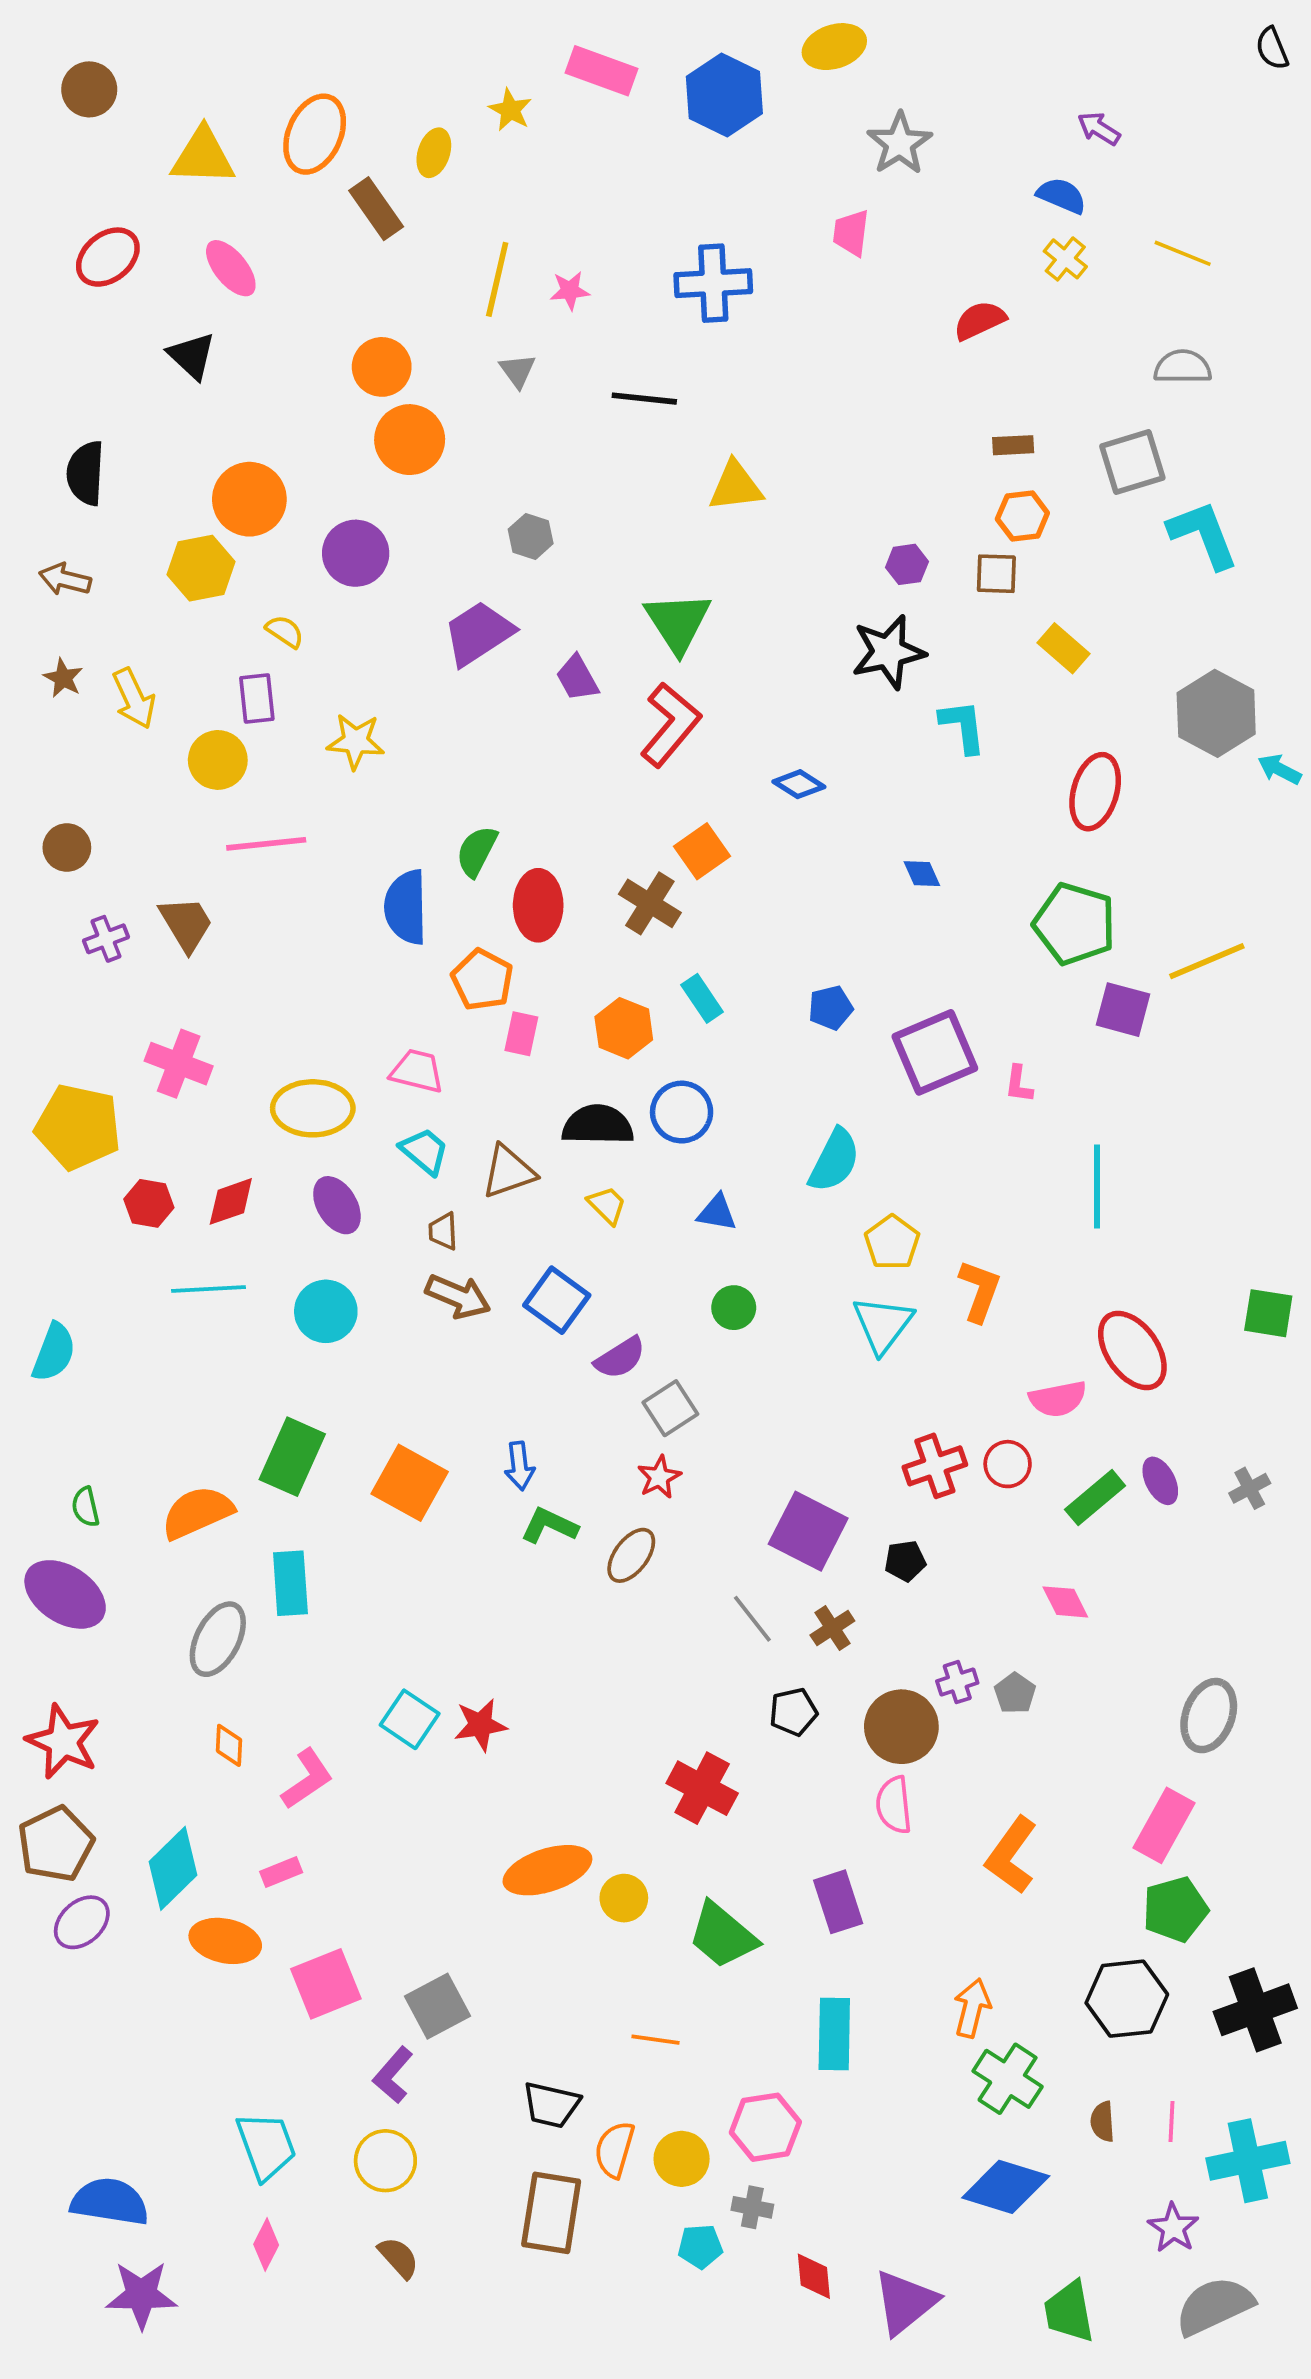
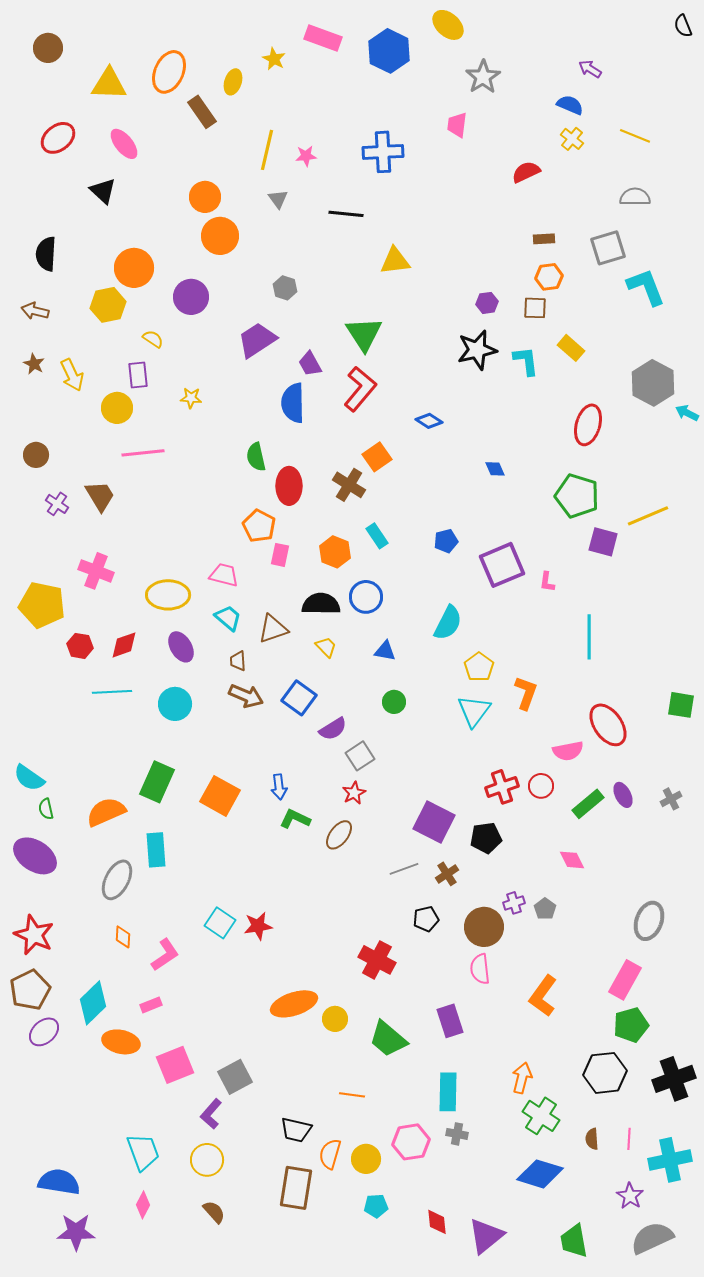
yellow ellipse: (834, 47) -> (448, 25), turned 60
cyan L-shape: (963, 726) -> (526, 361), moved
yellow star: (356, 741) -> (191, 398), size x0.7
green semicircle: (477, 851) -> (256, 457), turned -40
blue semicircle: (406, 907) -> (293, 403), moved
purple cross: (106, 939) -> (57, 504), turned -35
cyan semicircle: (54, 1352) -> (29, 778), moved, turned 104
black pentagon: (905, 1561) -> (486, 838), size x1.4
gray line: (752, 1619) -> (404, 869), turned -72
gray cross: (752, 2207) -> (457, 1134), moved

